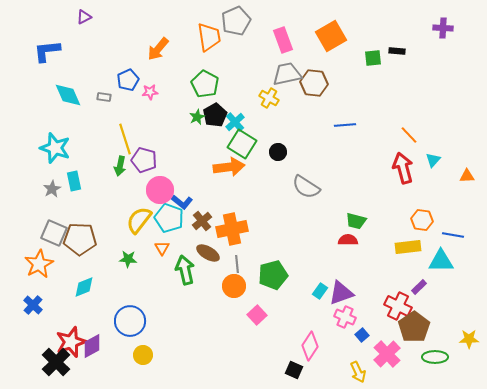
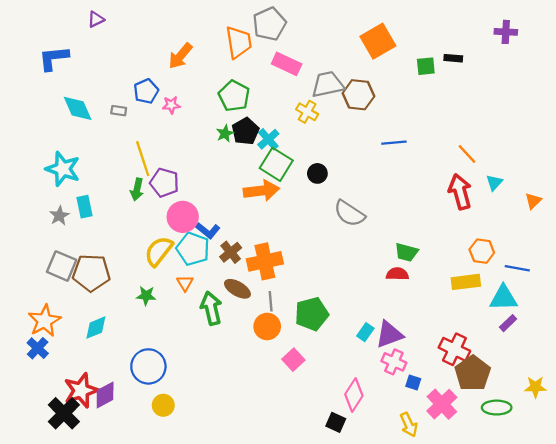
pink rectangle: (283, 40) -> (287, 64), moved, turned -45
orange triangle: (467, 176) -> (533, 201), turned -42
orange star: (39, 264) -> (45, 321), moved
purple rectangle: (419, 287) -> (508, 323), moved
blue square: (362, 335) -> (413, 382), turned -32

